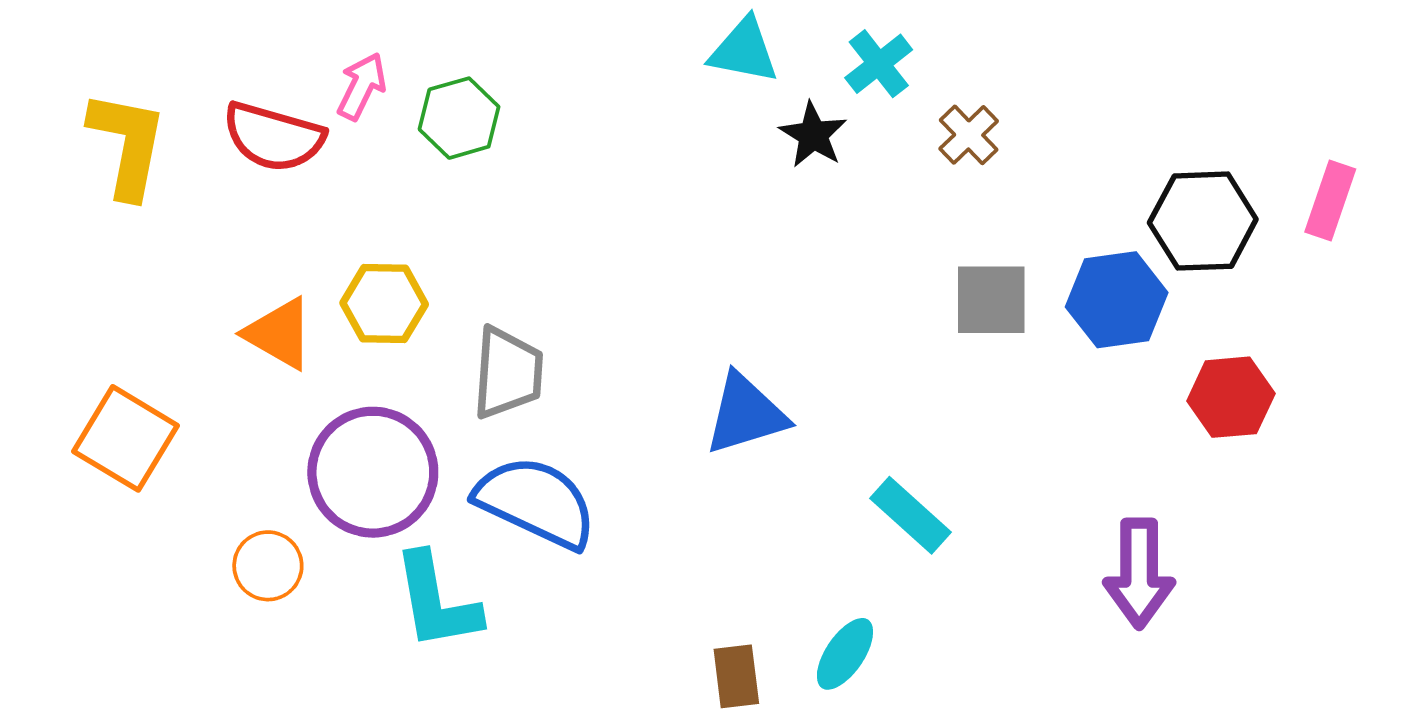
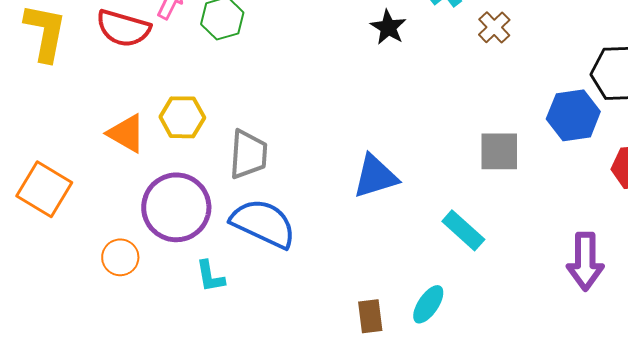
black star: (813, 135) -> (388, 27), moved
gray square: (991, 300) -> (499, 151), moved
cyan L-shape: (437, 601) -> (210, 276), size x0.6

